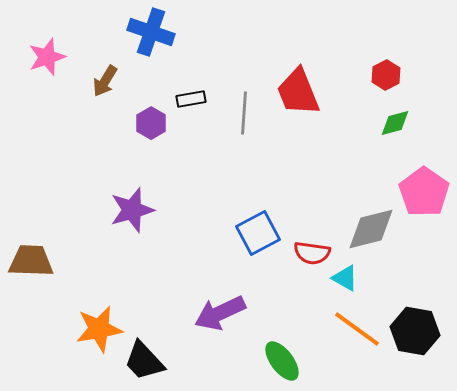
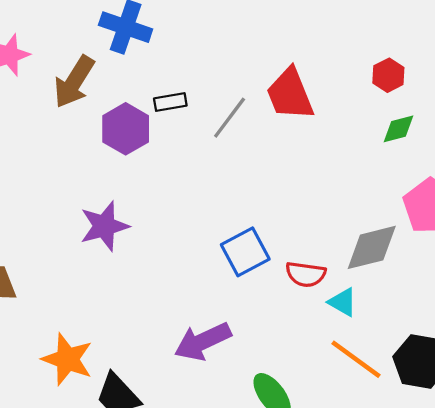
brown arrow: (105, 81) -> (74, 82), size x1.5
gray line: (244, 113) -> (230, 118), turned 33
purple hexagon: (151, 123) -> (126, 129), size x1.4
orange star: (99, 329) -> (67, 359), turned 30

